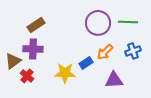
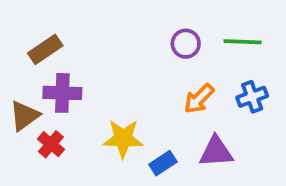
purple circle: (98, 23) -> (186, 44), size x0.6
brown rectangle: (36, 25) -> (45, 49), moved
blue rectangle: (86, 63) -> (163, 163), moved

